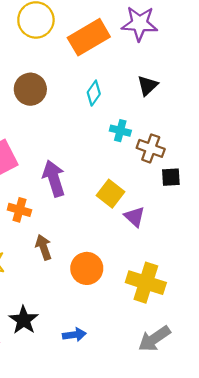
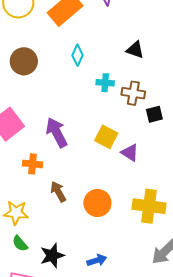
black triangle: (148, 86) -> (135, 50), moved, turned -48
black star: (24, 320) -> (52, 255), turned 30

